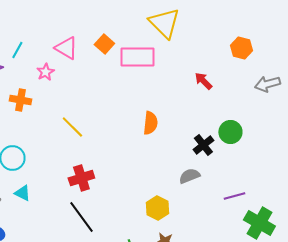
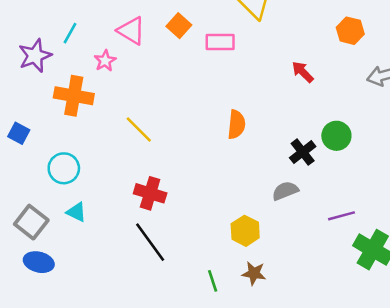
pink rectangle: (137, 57) -> (220, 42), size x0.7
orange cross: (20, 100) -> (74, 96), size x1.4
red cross: (81, 178) -> (150, 193), turned 35

